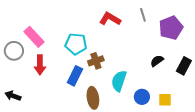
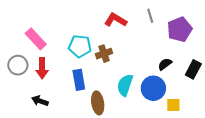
gray circle: (14, 51) -> (18, 65), moved
brown cross: (96, 61) -> (104, 54), moved
blue rectangle: (75, 76) -> (79, 80), turned -36
black arrow: (13, 96) -> (40, 101), moved
blue circle: (142, 97) -> (153, 88), moved, size x1.5

